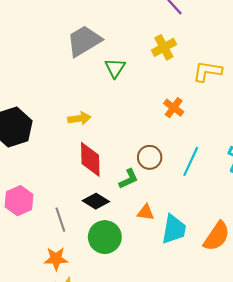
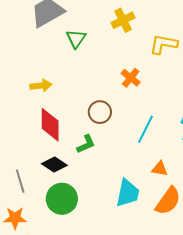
brown circle: (150, 157) -> (100, 112), moved
orange triangle: (146, 212) -> (160, 169), moved

